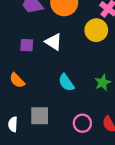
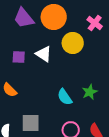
yellow circle: (96, 30) -> (73, 43), moved
cyan semicircle: (66, 83) -> (65, 97), moved

